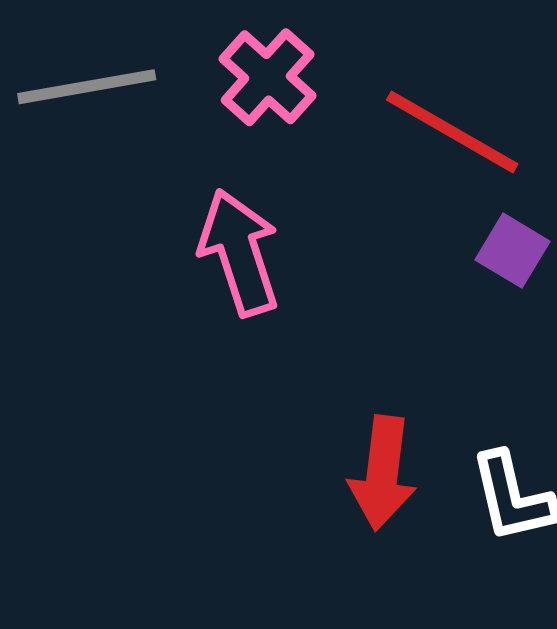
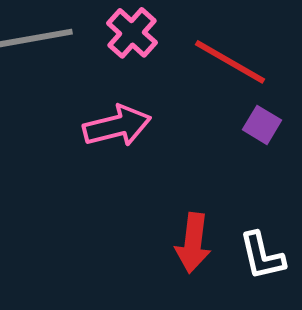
pink arrow: (239, 252) -> (117, 126), turned 94

